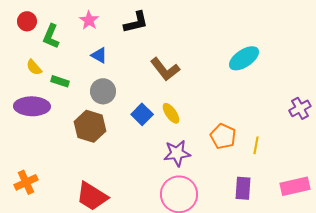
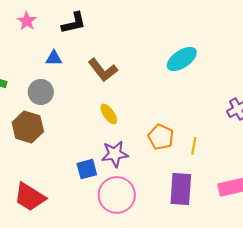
blue triangle: (99, 55) -> (54, 58), moved, turned -30
blue square: (142, 114) -> (87, 169), moved, turned 30
purple rectangle: (243, 188) -> (181, 189), size x1.4

